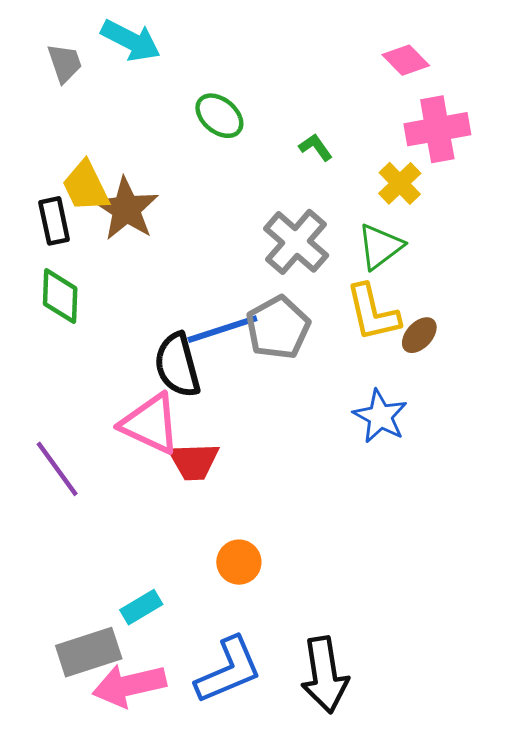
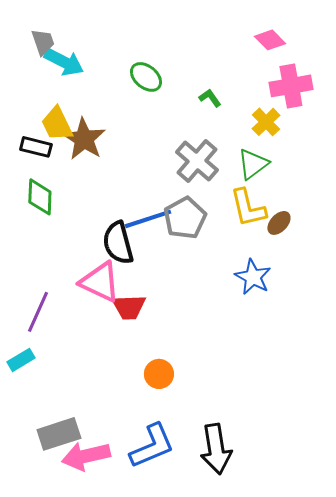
cyan arrow: (131, 41) -> (64, 62), moved
black rectangle: (54, 221) -> (36, 147), turned -64
purple line: (57, 469) -> (38, 312), turned 60
cyan rectangle: (141, 607) -> (21, 360), moved

